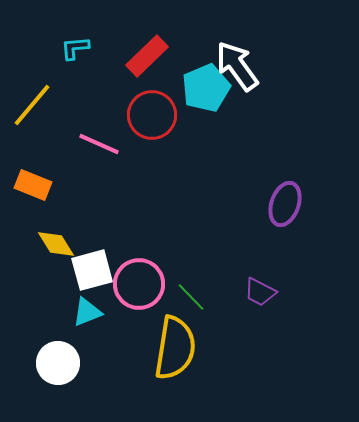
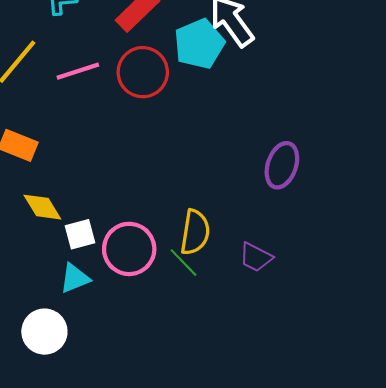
pink line: (99, 144) -> (78, 71), moved, turned -42
white square: (92, 270) -> (80, 234), size x0.7
yellow semicircle: (175, 348) -> (195, 232), moved, size x0.7

